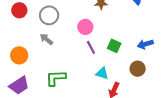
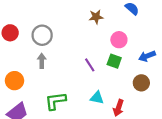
pink circle: (85, 27) -> (119, 40), moved
gray arrow: (46, 39) -> (42, 61), turned 56
cyan triangle: (102, 73) -> (97, 98), moved

